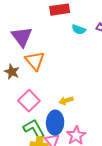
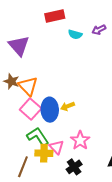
orange triangle: (35, 61) -> (28, 86), moved
blue ellipse: (55, 123) -> (50, 110), moved

